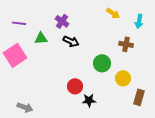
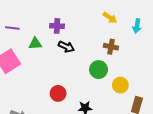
purple cross: (62, 21) -> (57, 26), turned -32
brown cross: (126, 44) -> (111, 47), moved
red circle: (75, 86) -> (58, 93), moved

